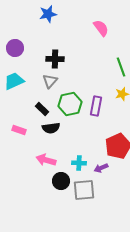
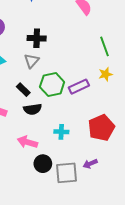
purple rectangle: (96, 106) -> (79, 87), turned 54
cyan cross: (79, 163) -> (61, 132), moved
purple arrow: (101, 168) -> (90, 164), moved

